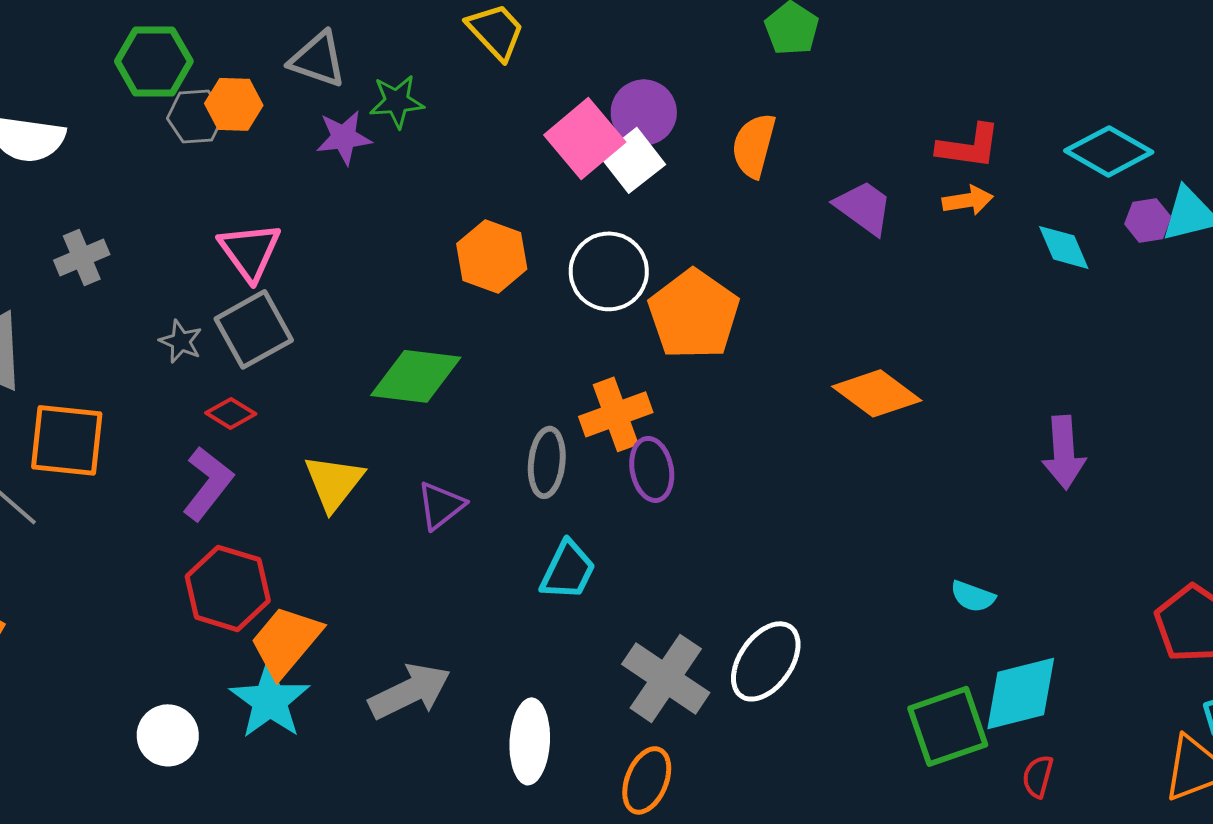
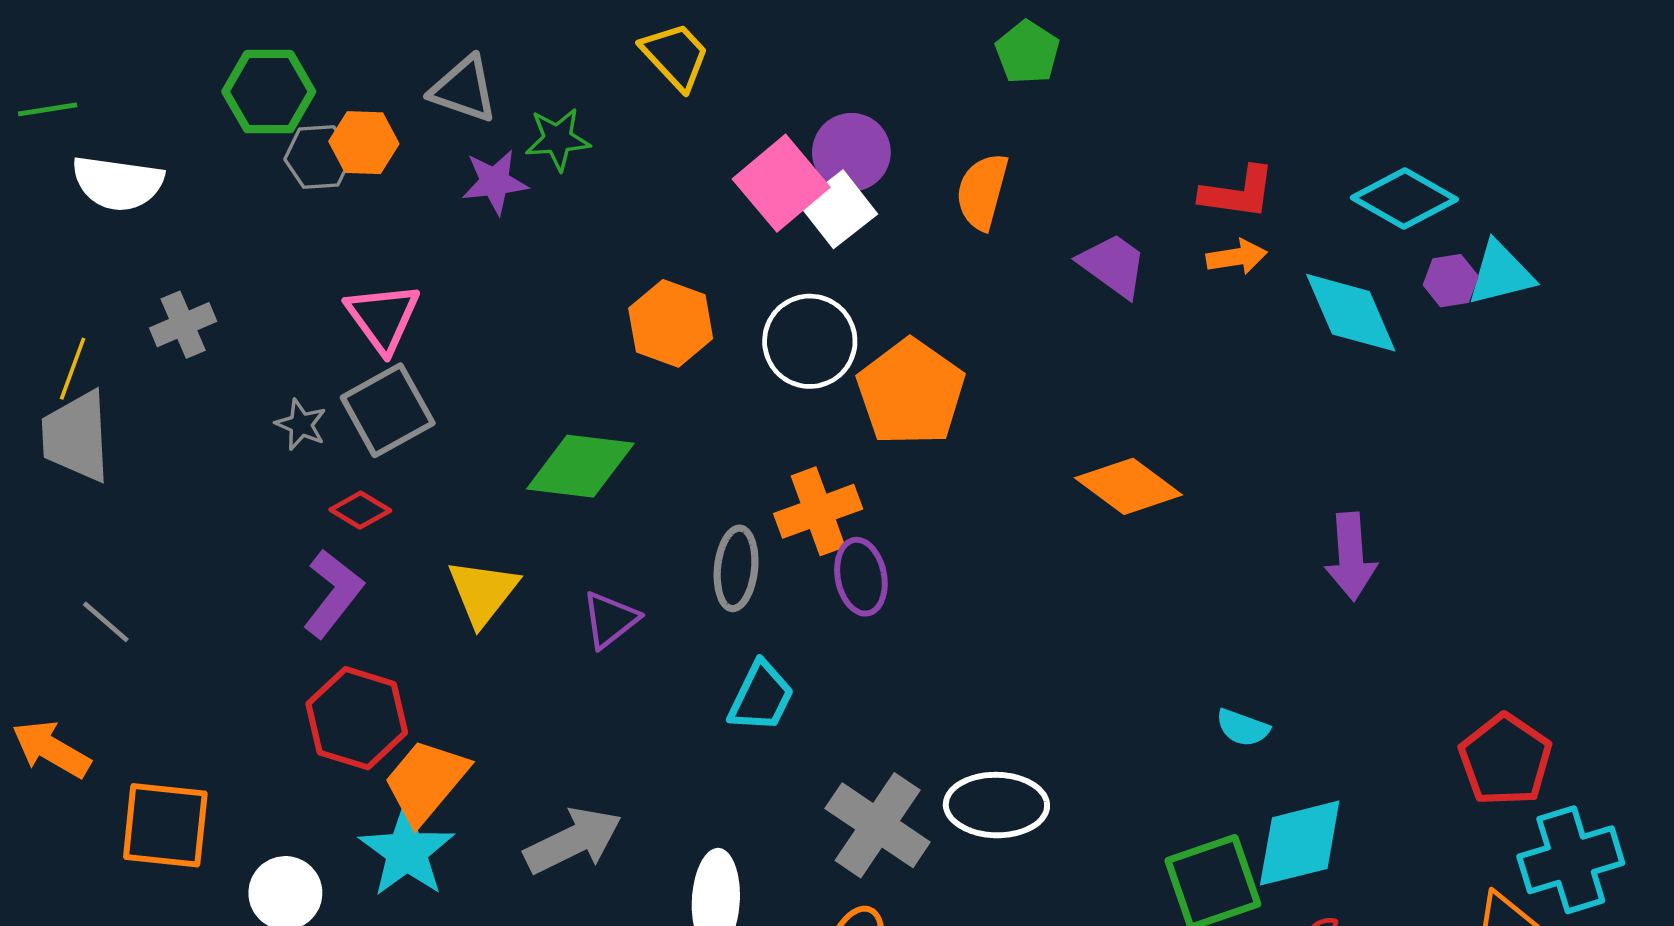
cyan diamond: (1064, 247) -> (1351, 313), size x1.5
orange square: (67, 440) -> (165, 825), moved
white ellipse: (766, 661) -> (996, 805), turned 56

